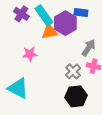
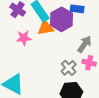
pink star: (30, 54) -> (24, 38), moved

